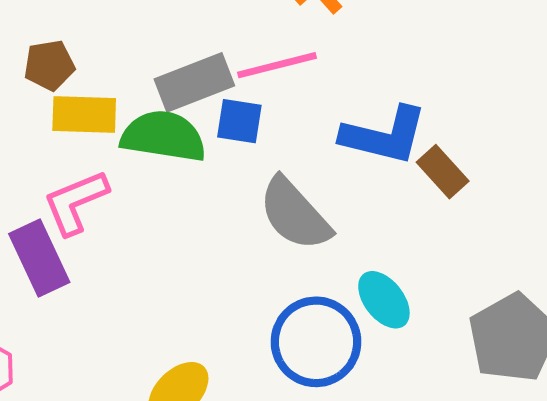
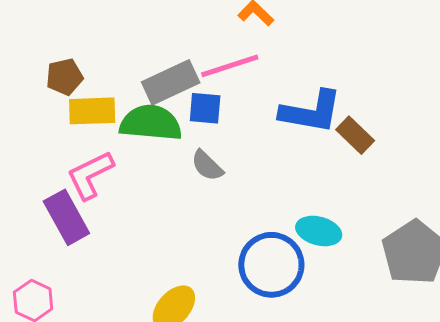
gray semicircle: (295, 214) -> (207, 166), moved, size x0.6
cyan ellipse: (384, 300) -> (319, 231), turned -33

